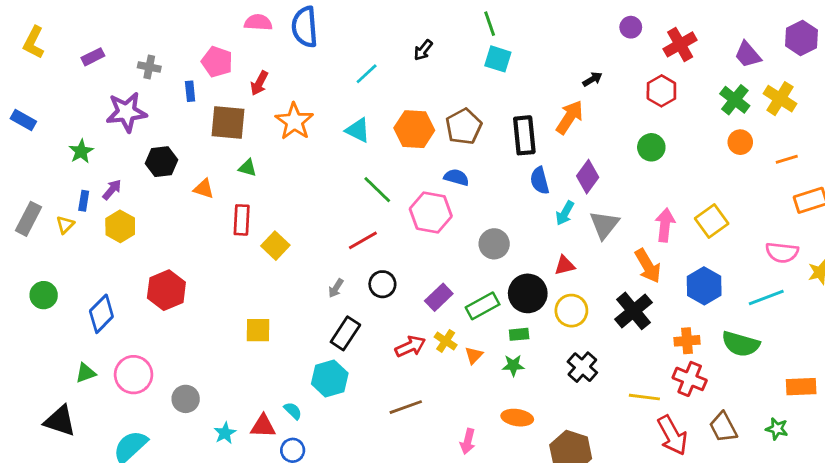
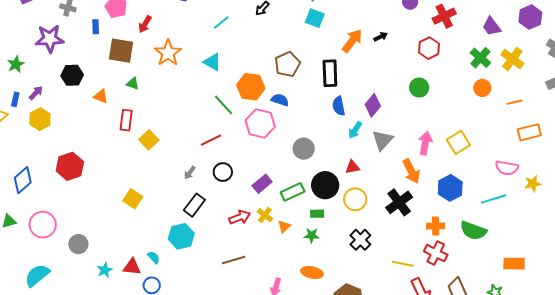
orange arrow: (570, 117) -> (352, 41), moved
orange hexagon: (414, 129) -> (251, 87), moved
yellow square: (258, 330) -> (133, 199), turned 30

